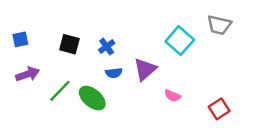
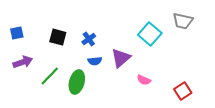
green ellipse: (92, 98) -> (77, 82), turned 65

